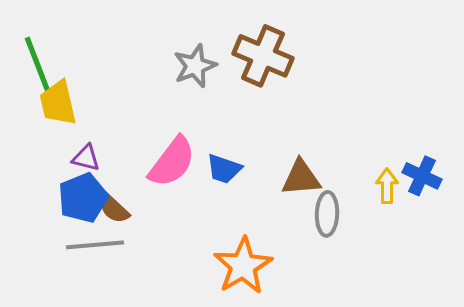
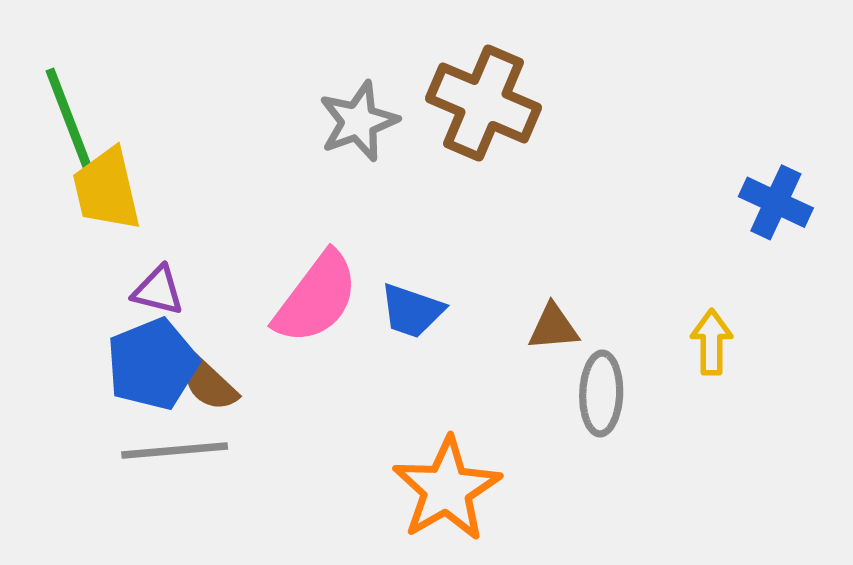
blue cross: (422, 176) -> (776, 202), moved
brown triangle: (301, 178) -> (553, 327), size x0.7

